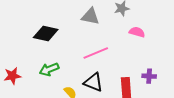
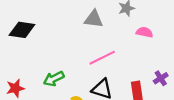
black diamond: (46, 34) -> (22, 30), moved
purple cross: (149, 76) -> (161, 78), turned -32

